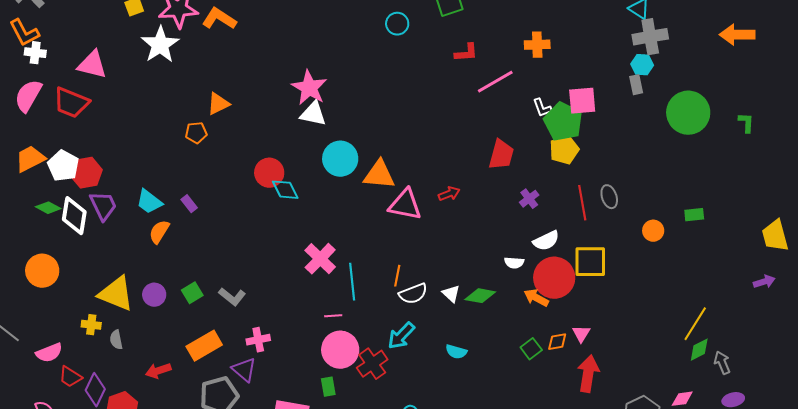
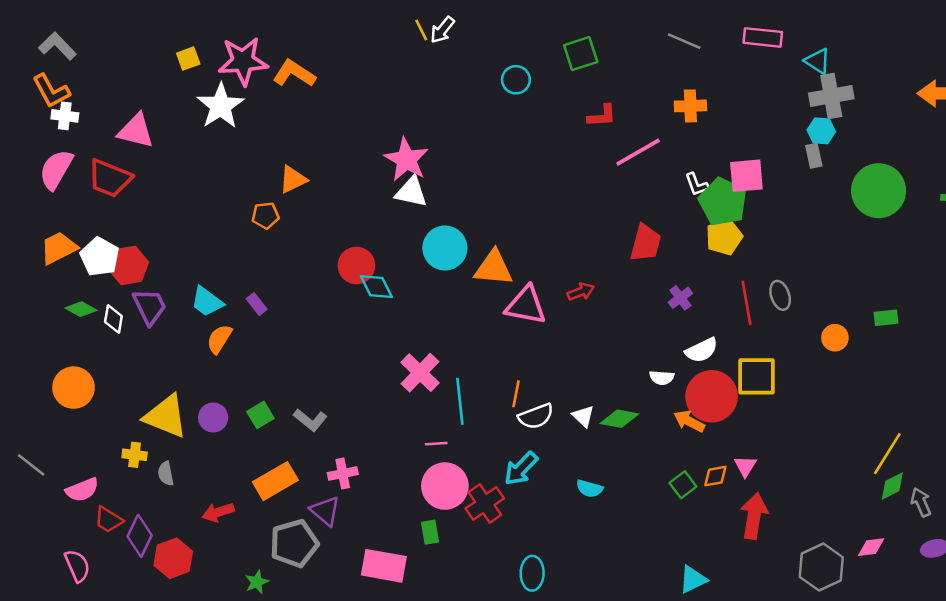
white diamond: (74, 216) -> (113, 319), size x0.6

